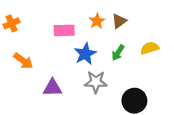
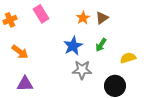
pink rectangle: (64, 30) -> (41, 14), moved, turned 60
yellow semicircle: (150, 48) -> (128, 58), moved
purple triangle: (52, 88) -> (25, 84), moved

